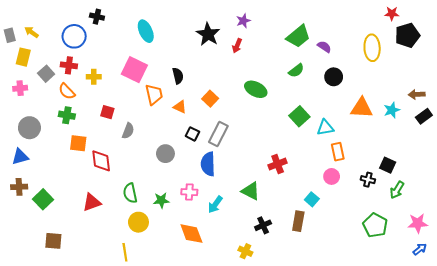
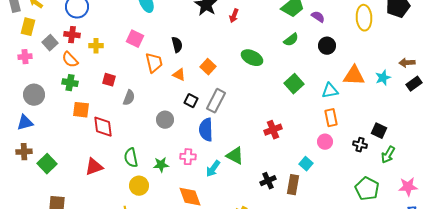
pink square: (134, 70) -> (135, 39), size x0.7
cyan triangle: (325, 128) -> (330, 91), moved
green triangle: (251, 191) -> (235, 156), moved
black cross: (263, 225) -> (268, 181), moved

